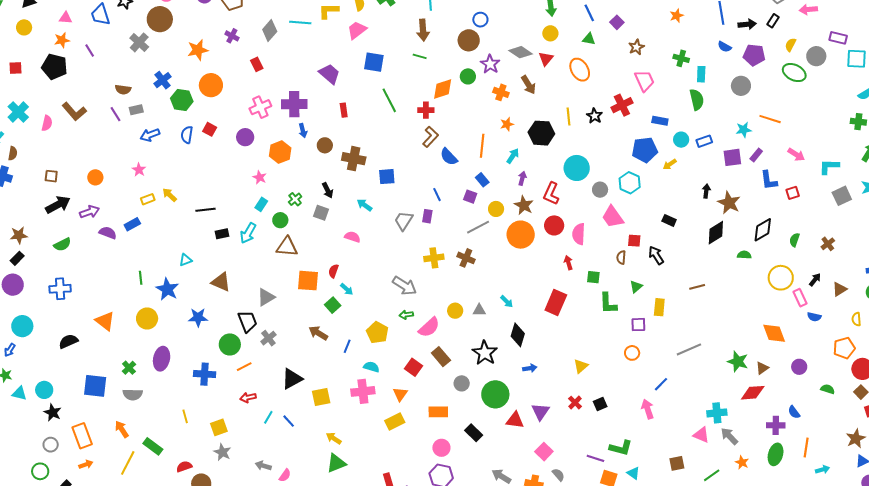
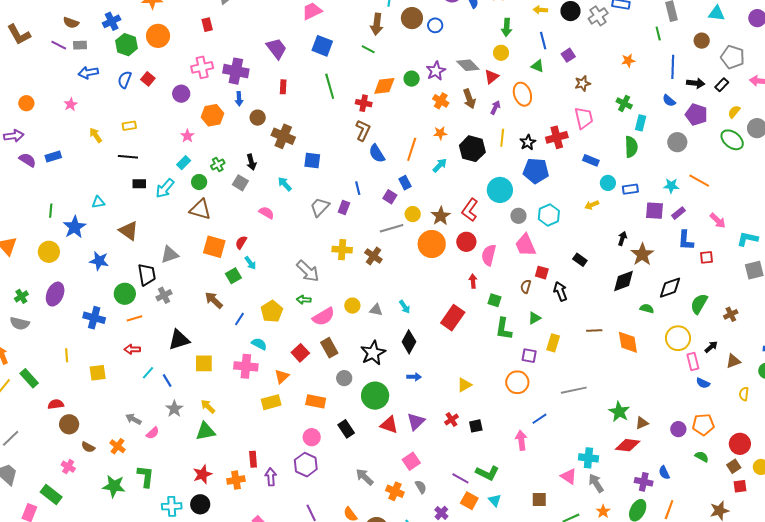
brown circle: (469, 40) -> (412, 18), moved
purple line: (116, 114) -> (59, 45), turned -42
brown L-shape: (430, 137) -> (363, 130), turned -30
blue pentagon: (645, 150) -> (536, 171), moved
purple arrow: (522, 178) -> (495, 108), moved
yellow rectangle: (148, 199) -> (129, 126), moved
green semicircle: (794, 240) -> (699, 304), size x1.5
orange diamond: (774, 333) -> (628, 342), moved
orange pentagon: (844, 348) -> (703, 425), moved
orange circle: (632, 353) -> (517, 382), size x1.5
gray star: (222, 452) -> (174, 409), moved

